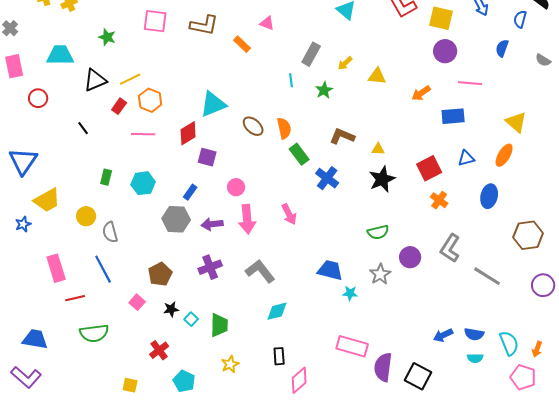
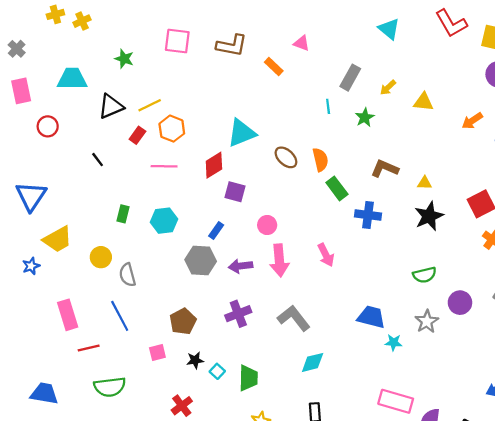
blue cross: (327, 178) -> (368, 215), turned -30
pink square: (137, 302) -> (157, 352), turned 35

